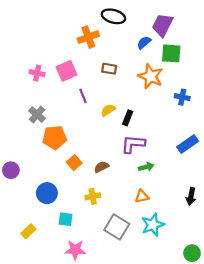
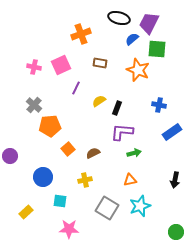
black ellipse: (113, 16) -> (119, 18), moved
purple line: (83, 96) -> (76, 88), turned 48
blue cross: (182, 97) -> (159, 105), moved

